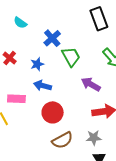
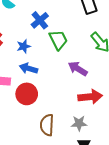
red circle: (53, 112) -> (27, 94), moved
brown semicircle: (62, 140) -> (47, 125), turned 120

